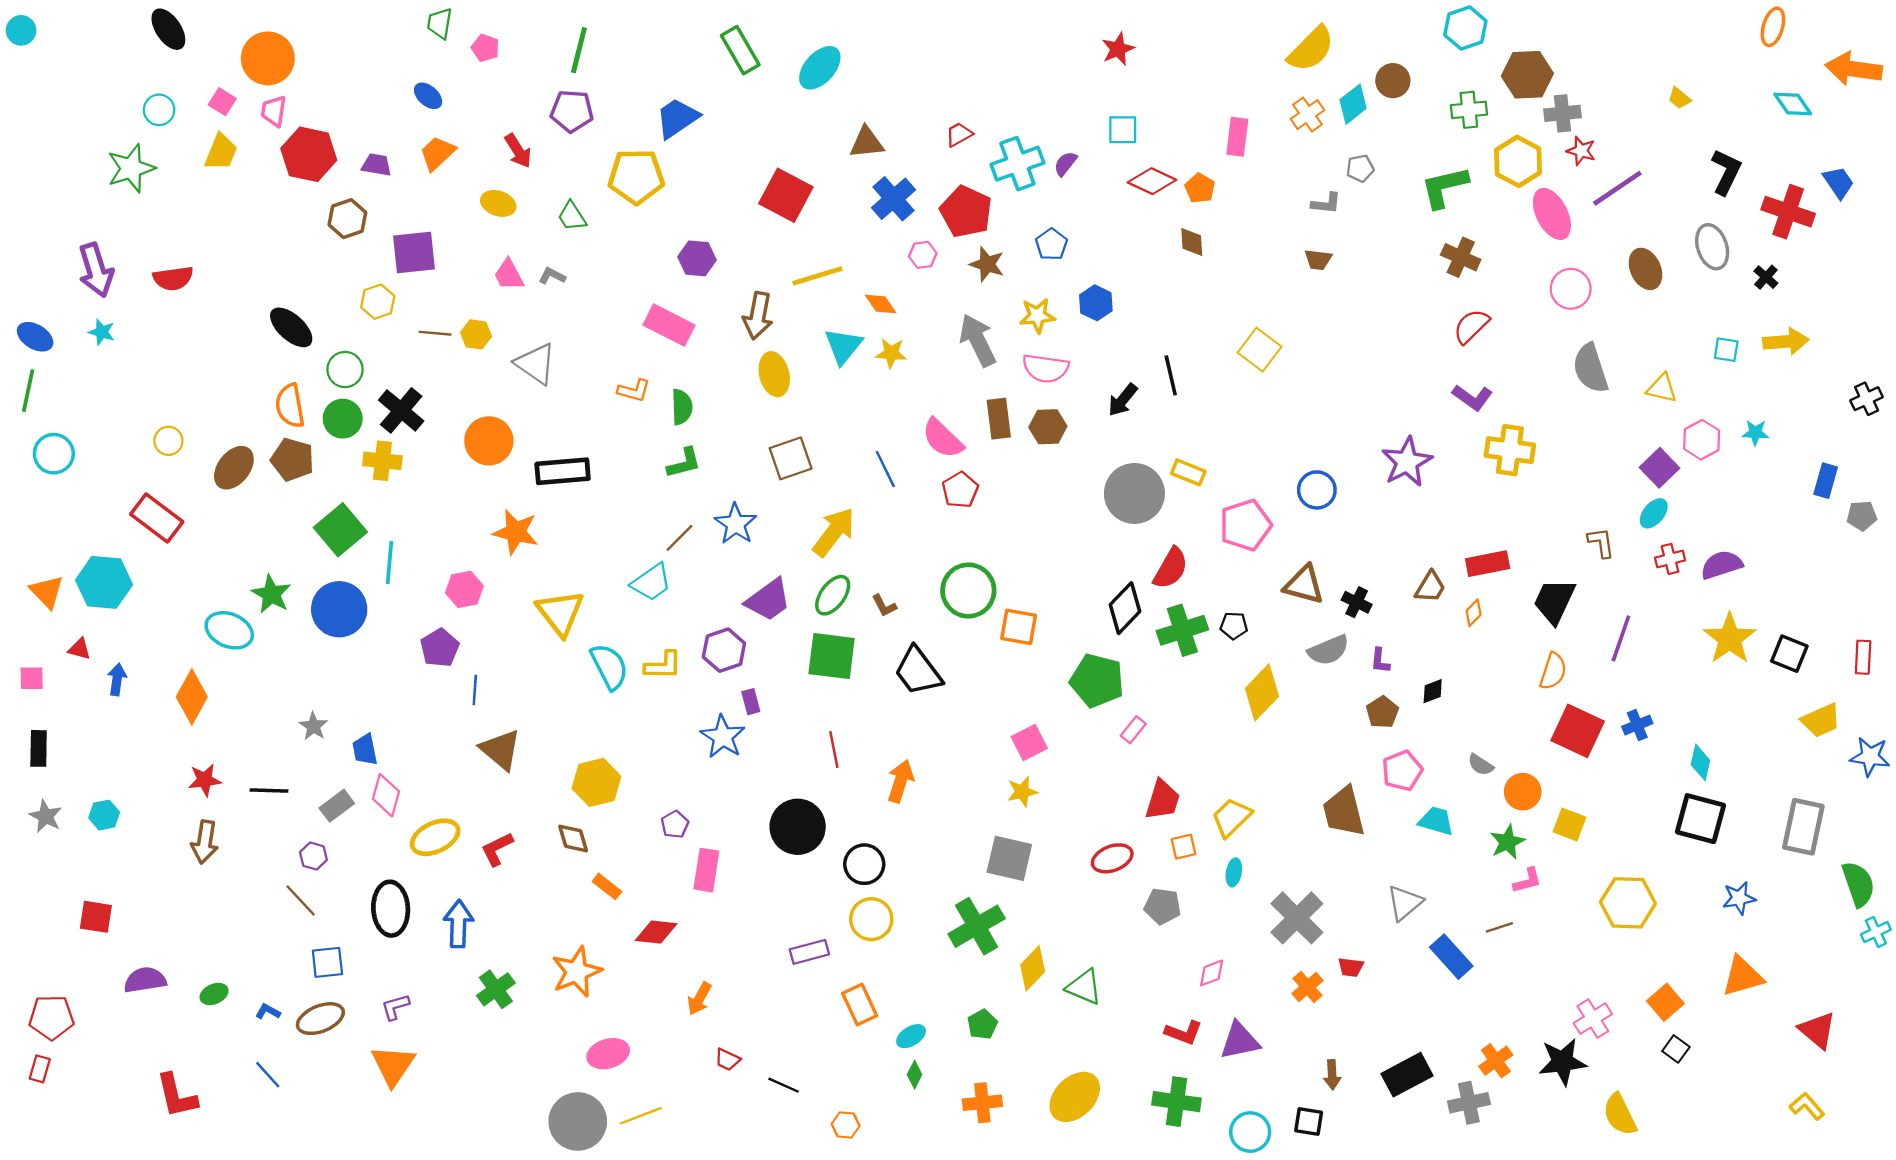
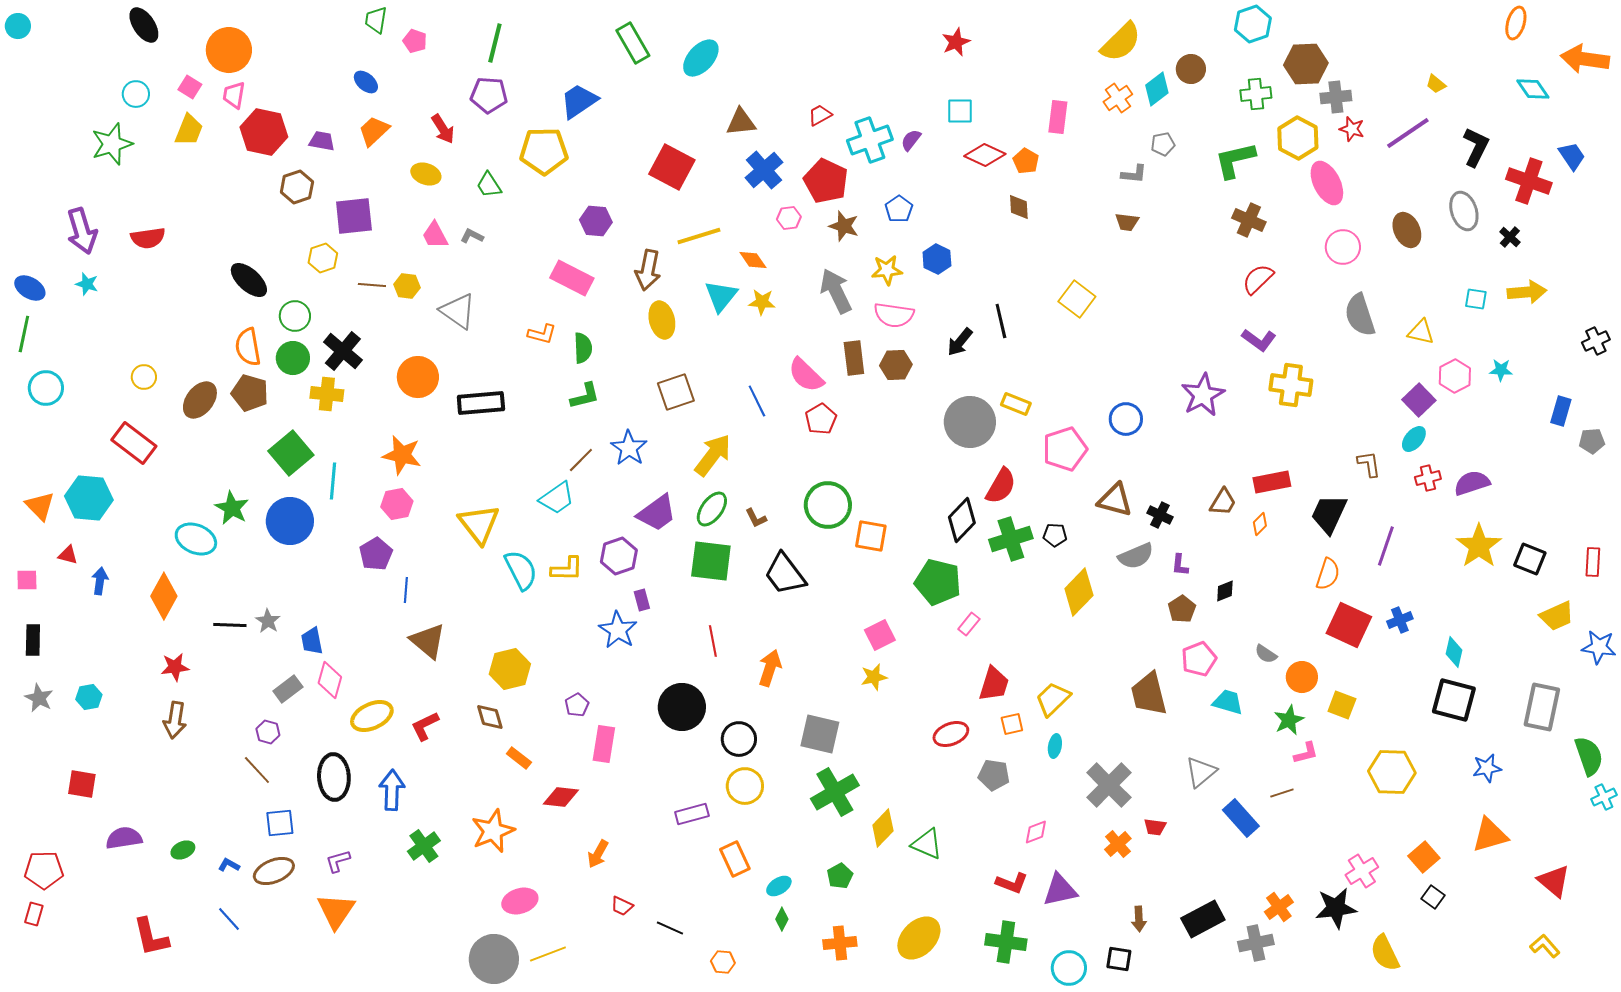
purple line: (1617, 188) -> (1408, 133), moved
orange star: (516, 532) -> (402, 455), moved
black line: (269, 791) -> (230, 625), moved
gray square: (1009, 858) -> (820, 734), moved

